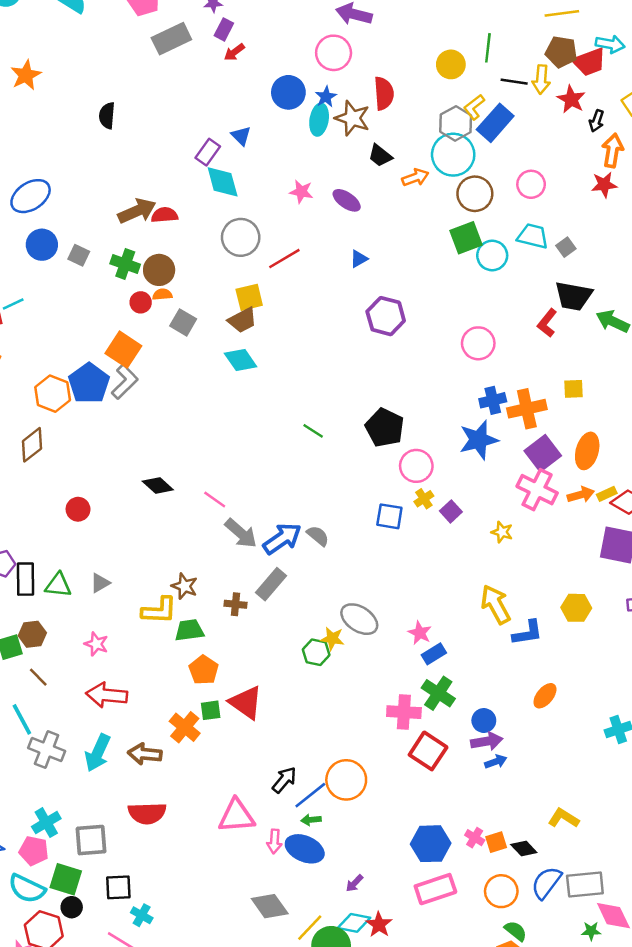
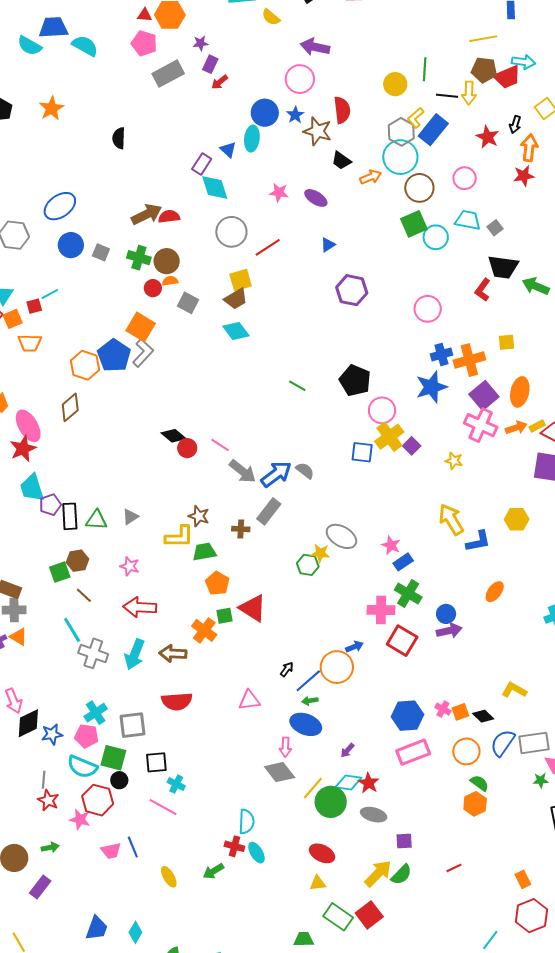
red star: (571, 99) -> (488, 137), moved
cyan ellipse: (319, 120) -> (252, 139), moved
yellow cross: (424, 499) -> (389, 437), size x1.8
red circle: (78, 509) -> (187, 448), moved
blue arrow: (496, 762) -> (354, 647), moved
black arrow: (284, 780) -> (287, 669), size x0.7
pink triangle: (236, 816) -> (249, 700), size x0.7
pink arrow: (274, 841) -> (285, 747), moved

